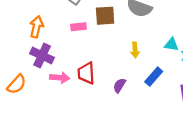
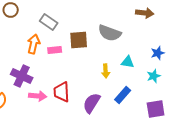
orange arrow: (36, 27) -> (34, 44), moved
cyan triangle: (171, 44) -> (128, 62), moved
purple semicircle: (119, 85) -> (92, 103), size x1.5

